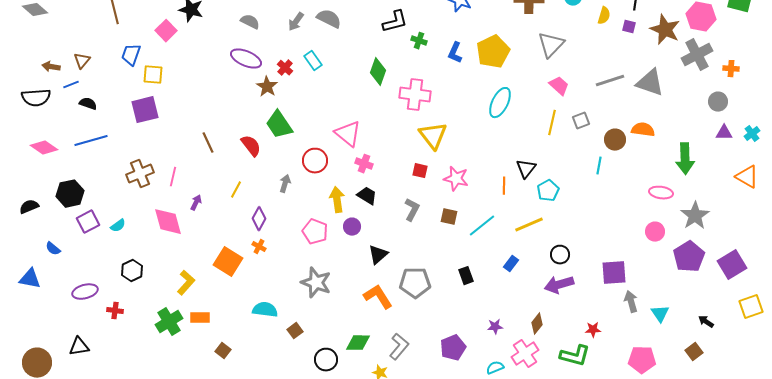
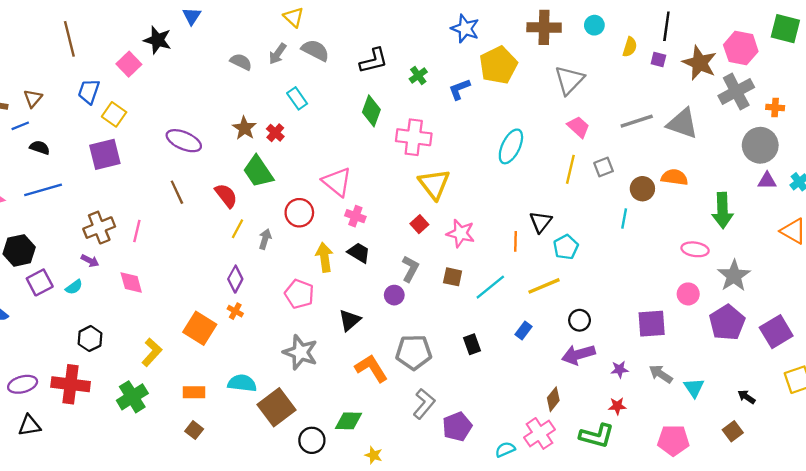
gray semicircle: (250, 22) -> (241, 62), moved
black L-shape: (395, 22) -> (374, 61), moved
green cross: (419, 41) -> (418, 75), turned 35
yellow pentagon: (493, 52) -> (498, 65), moved
blue L-shape: (455, 53) -> (459, 89), turned 45
purple ellipse: (246, 59) -> (184, 141), moved
red cross: (285, 68) -> (275, 133), moved
yellow square: (153, 75) -> (114, 114), turned 30
gray circle: (718, 102) -> (760, 145), size x1.6
red square: (420, 171) -> (419, 224), turned 35
yellow line: (236, 190) -> (238, 229), moved
purple arrow: (196, 203) -> (90, 261), moved, turned 91
pink diamond: (168, 222) -> (131, 282), size x0.7
purple circle: (352, 227) -> (394, 295), moved
black triangle: (378, 255) -> (350, 320), moved
purple square: (614, 273) -> (652, 324), moved
purple ellipse: (85, 292) -> (23, 384), moved
gray arrow: (631, 302) -> (661, 374), turned -40
red cross: (115, 311) -> (71, 384), size x2.0
orange rectangle: (200, 318) -> (194, 392), moved
purple star: (495, 327) -> (620, 369), moved
brown square: (295, 331) -> (276, 407), size x2.0
gray L-shape: (399, 347) -> (424, 404), moved

